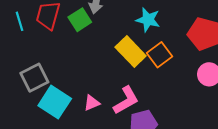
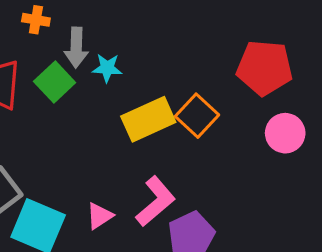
cyan star: (148, 20) -> (107, 68), moved, size x0.7
yellow rectangle: (131, 52) -> (148, 119), turned -60

